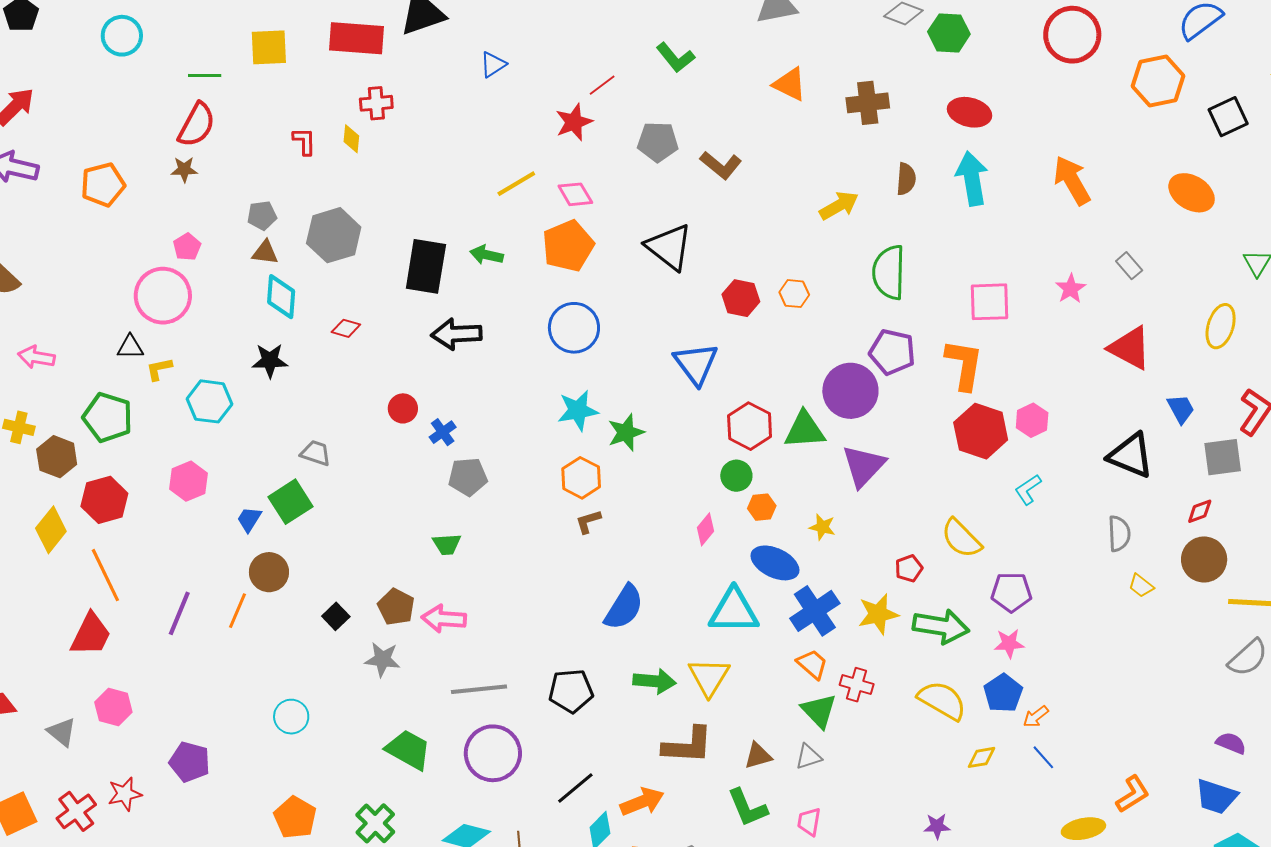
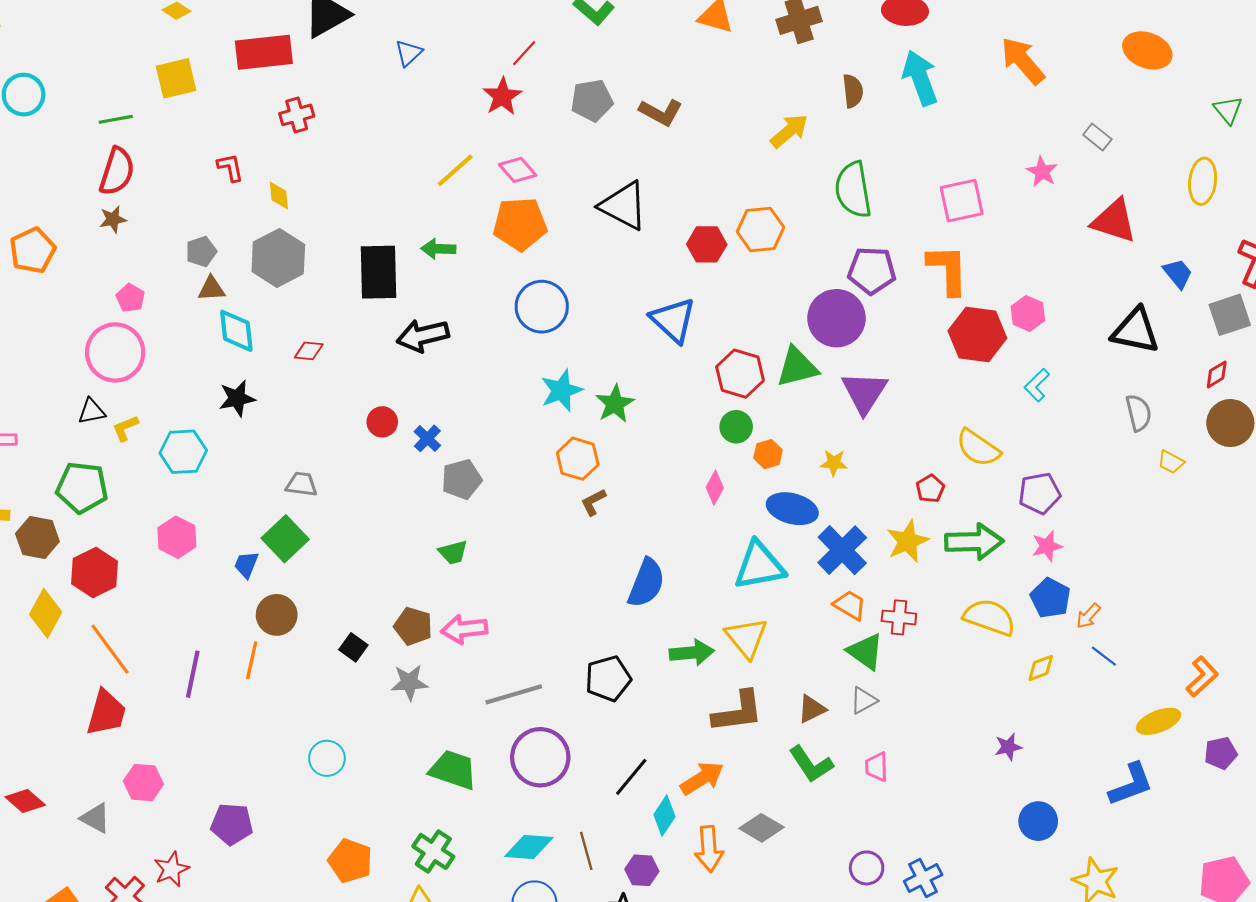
yellow diamond: (351, 139) -> (279, 195), moved
orange pentagon: (568, 246) -> (520, 224), turned 30
orange hexagon: (794, 294) -> (760, 230), size x1.5

